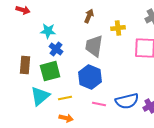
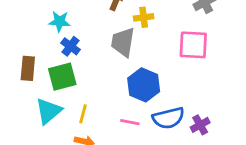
yellow cross: (118, 28) -> (144, 17), moved
blue hexagon: (90, 77) -> (144, 85), moved
yellow line: (65, 98) -> (83, 114), turned -64

